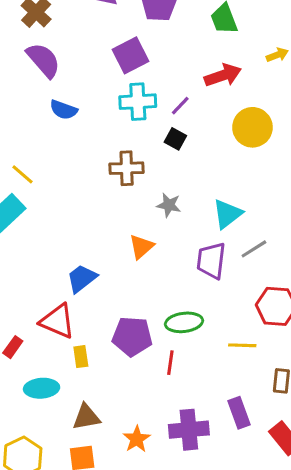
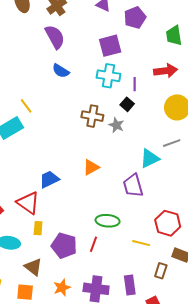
purple line: (180, 106) -> (135, 84), turned -56
gray star: (169, 205) -> (116, 125), moved
gray line: (254, 249) -> (172, 143), moved
purple trapezoid: (211, 261) -> (133, 186), turned -35
purple pentagon: (132, 336) -> (64, 246), moved
brown triangle: (86, 417) -> (33, 267), turned 36

